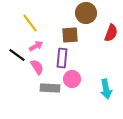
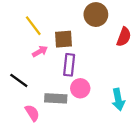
brown square: (70, 35) -> (63, 39), moved
black line: (17, 55) -> (19, 80), moved
pink semicircle: (37, 67) -> (32, 113), moved

